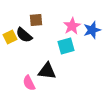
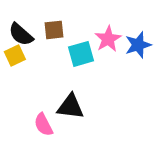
black semicircle: (24, 35) -> (21, 34), moved
cyan square: (66, 46) -> (81, 54), moved

